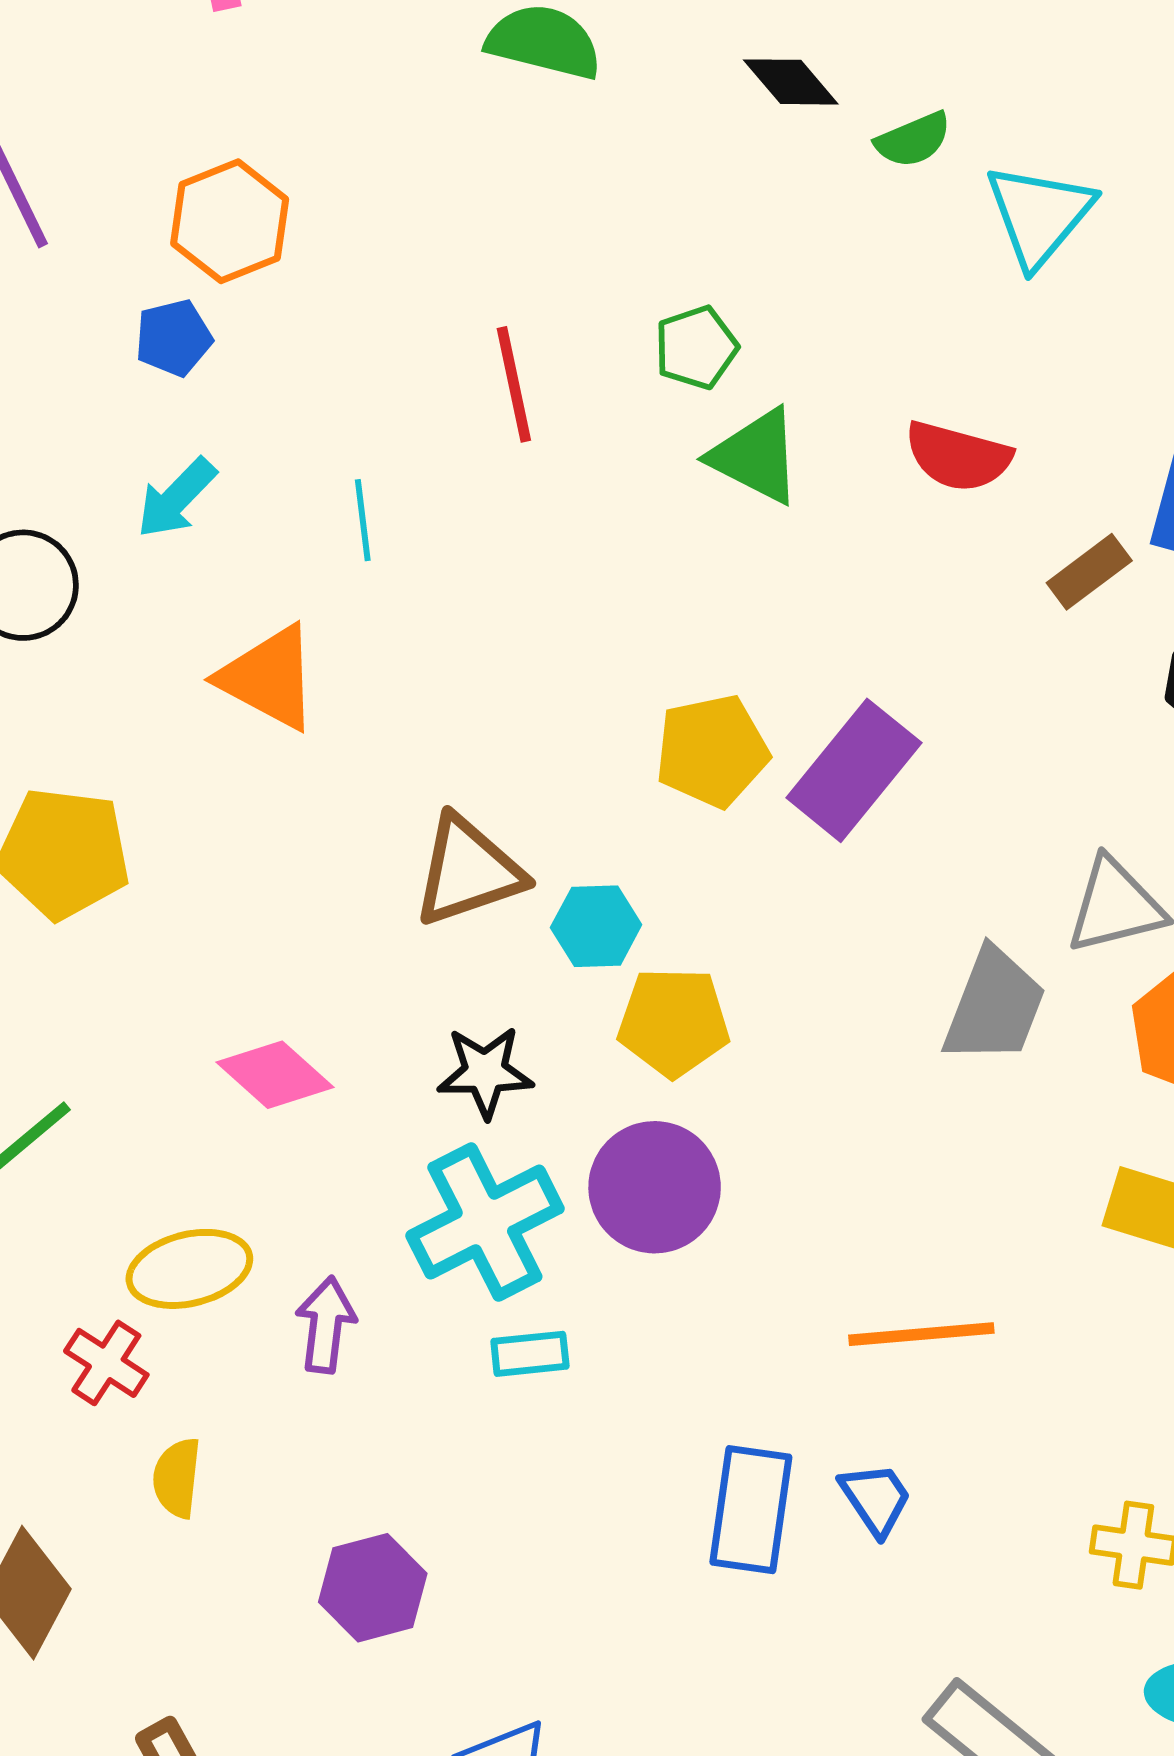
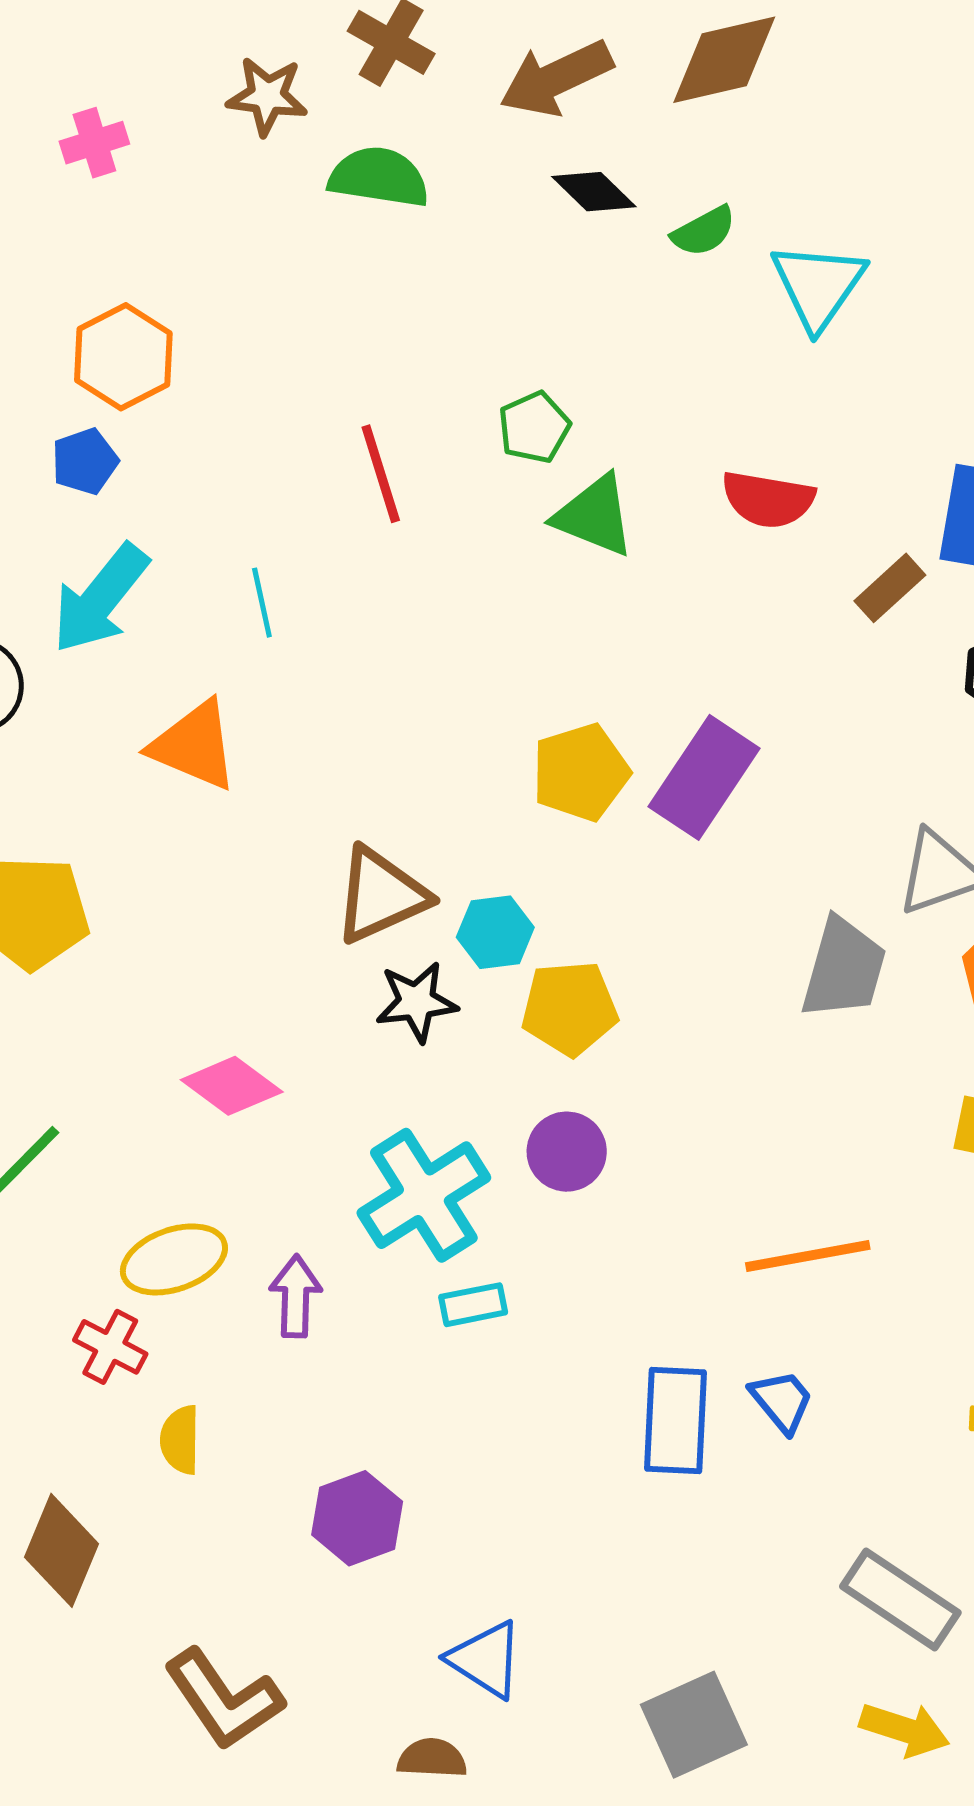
cyan arrow: (176, 498) -> (100, 599), size x1.5
black star: (485, 1072) -> (417, 1002), moved
purple circle: (655, 1187) -> (567, 1152), size x0.7

